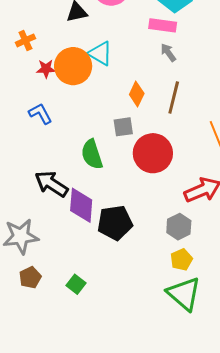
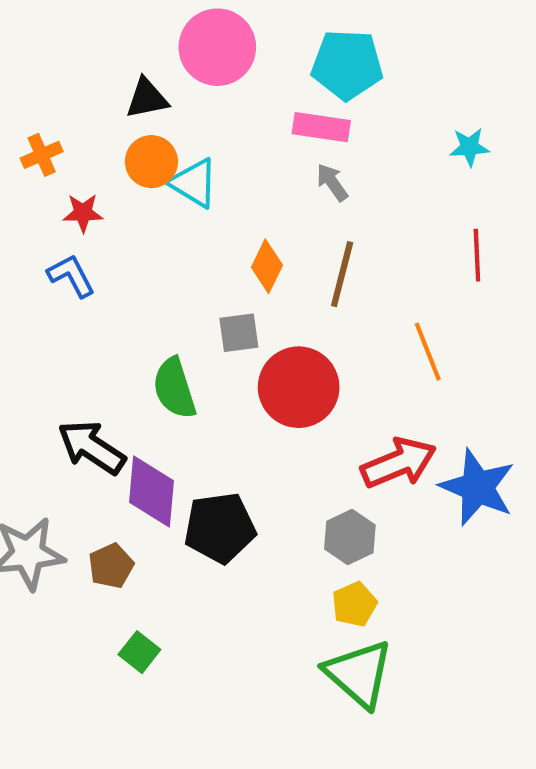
orange circle: (73, 66) -> (151, 162), moved, size x0.7
blue L-shape: (40, 114) -> (71, 276), moved
brown pentagon: (30, 278) -> (111, 566), moved

